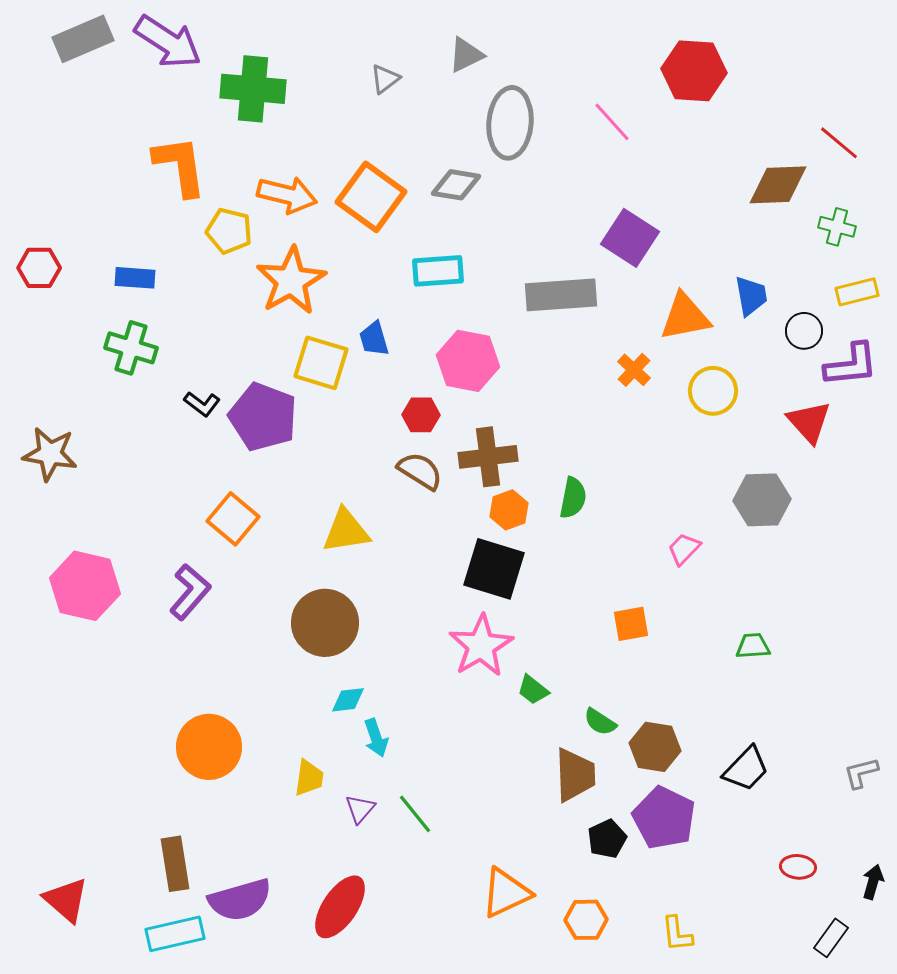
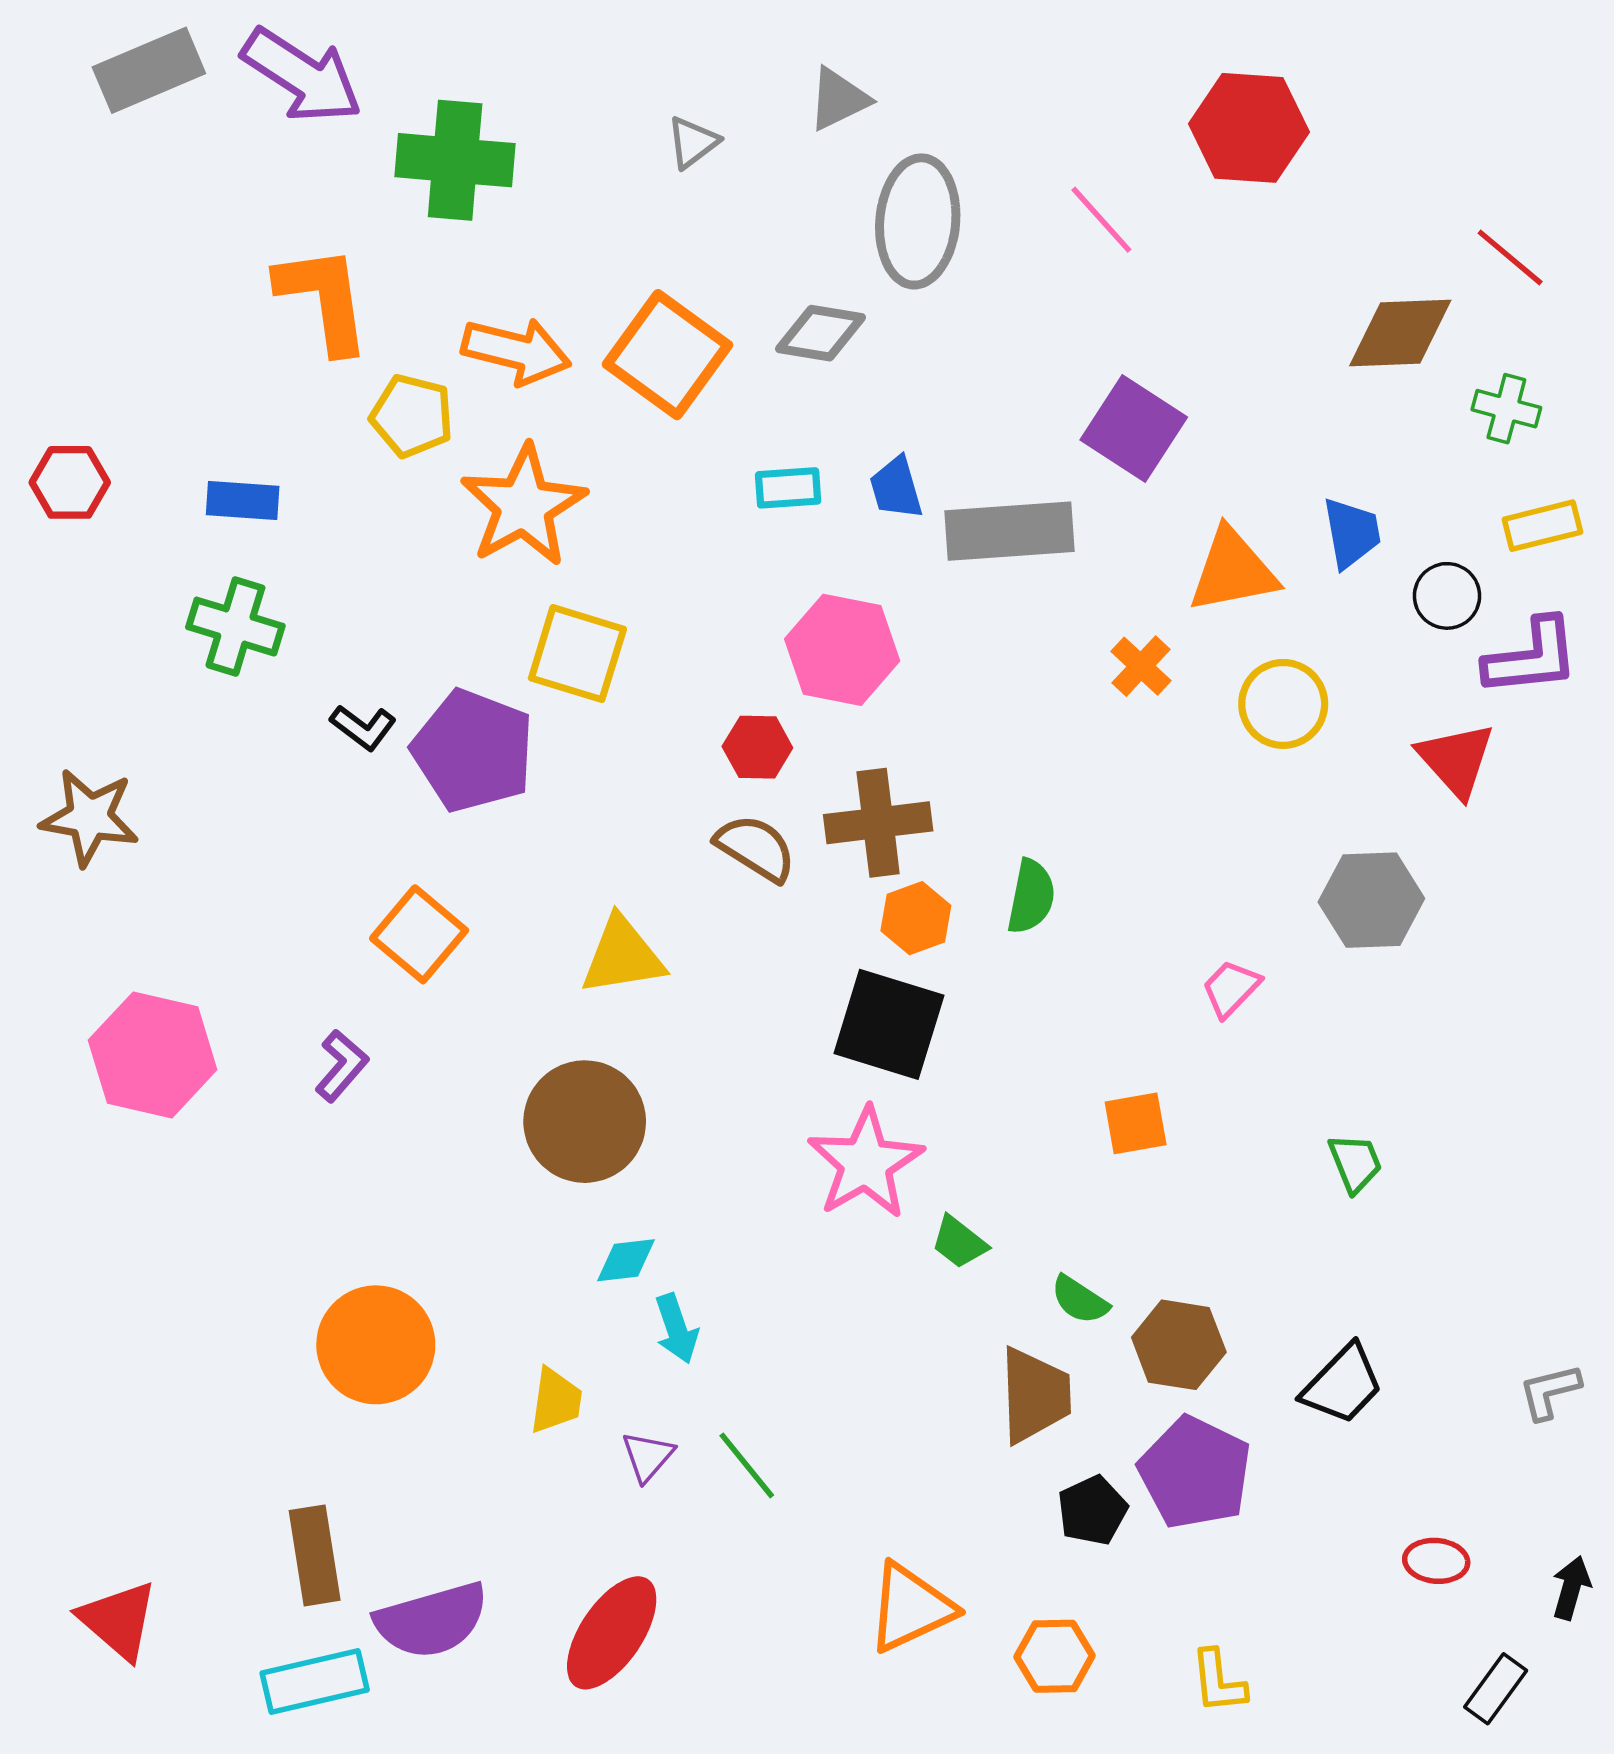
cyan rectangle: (438, 271) -> (788, 488), size x0.7
blue trapezoid: (374, 339) -> (896, 488), moved
purple L-shape: (190, 592) -> (342, 1066), size x0.7
green trapezoid: (753, 646) -> (1355, 1163), turned 72

